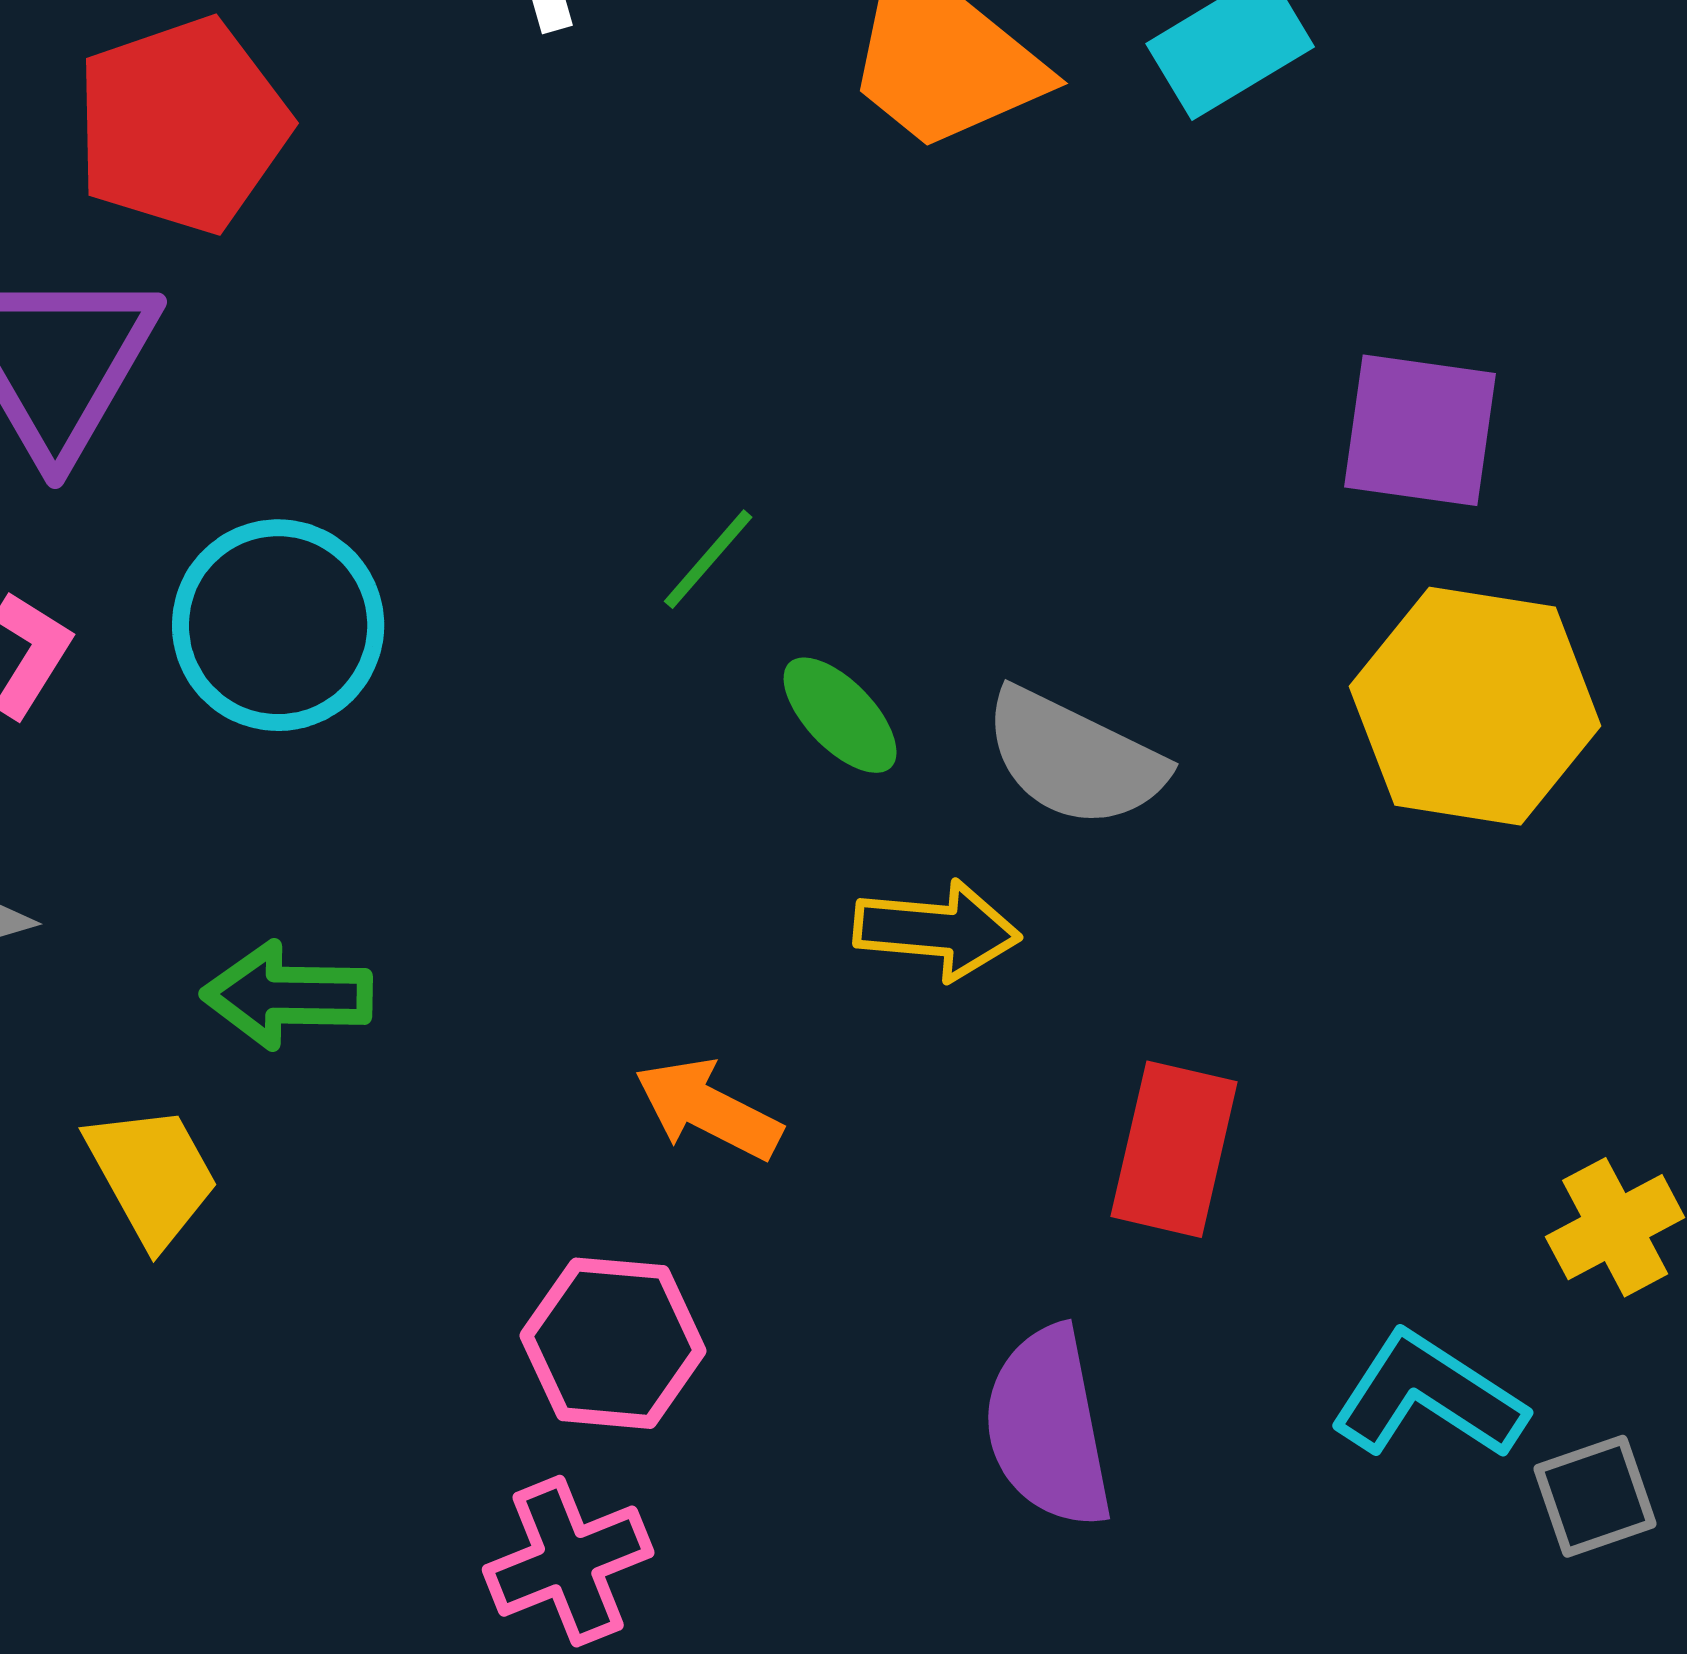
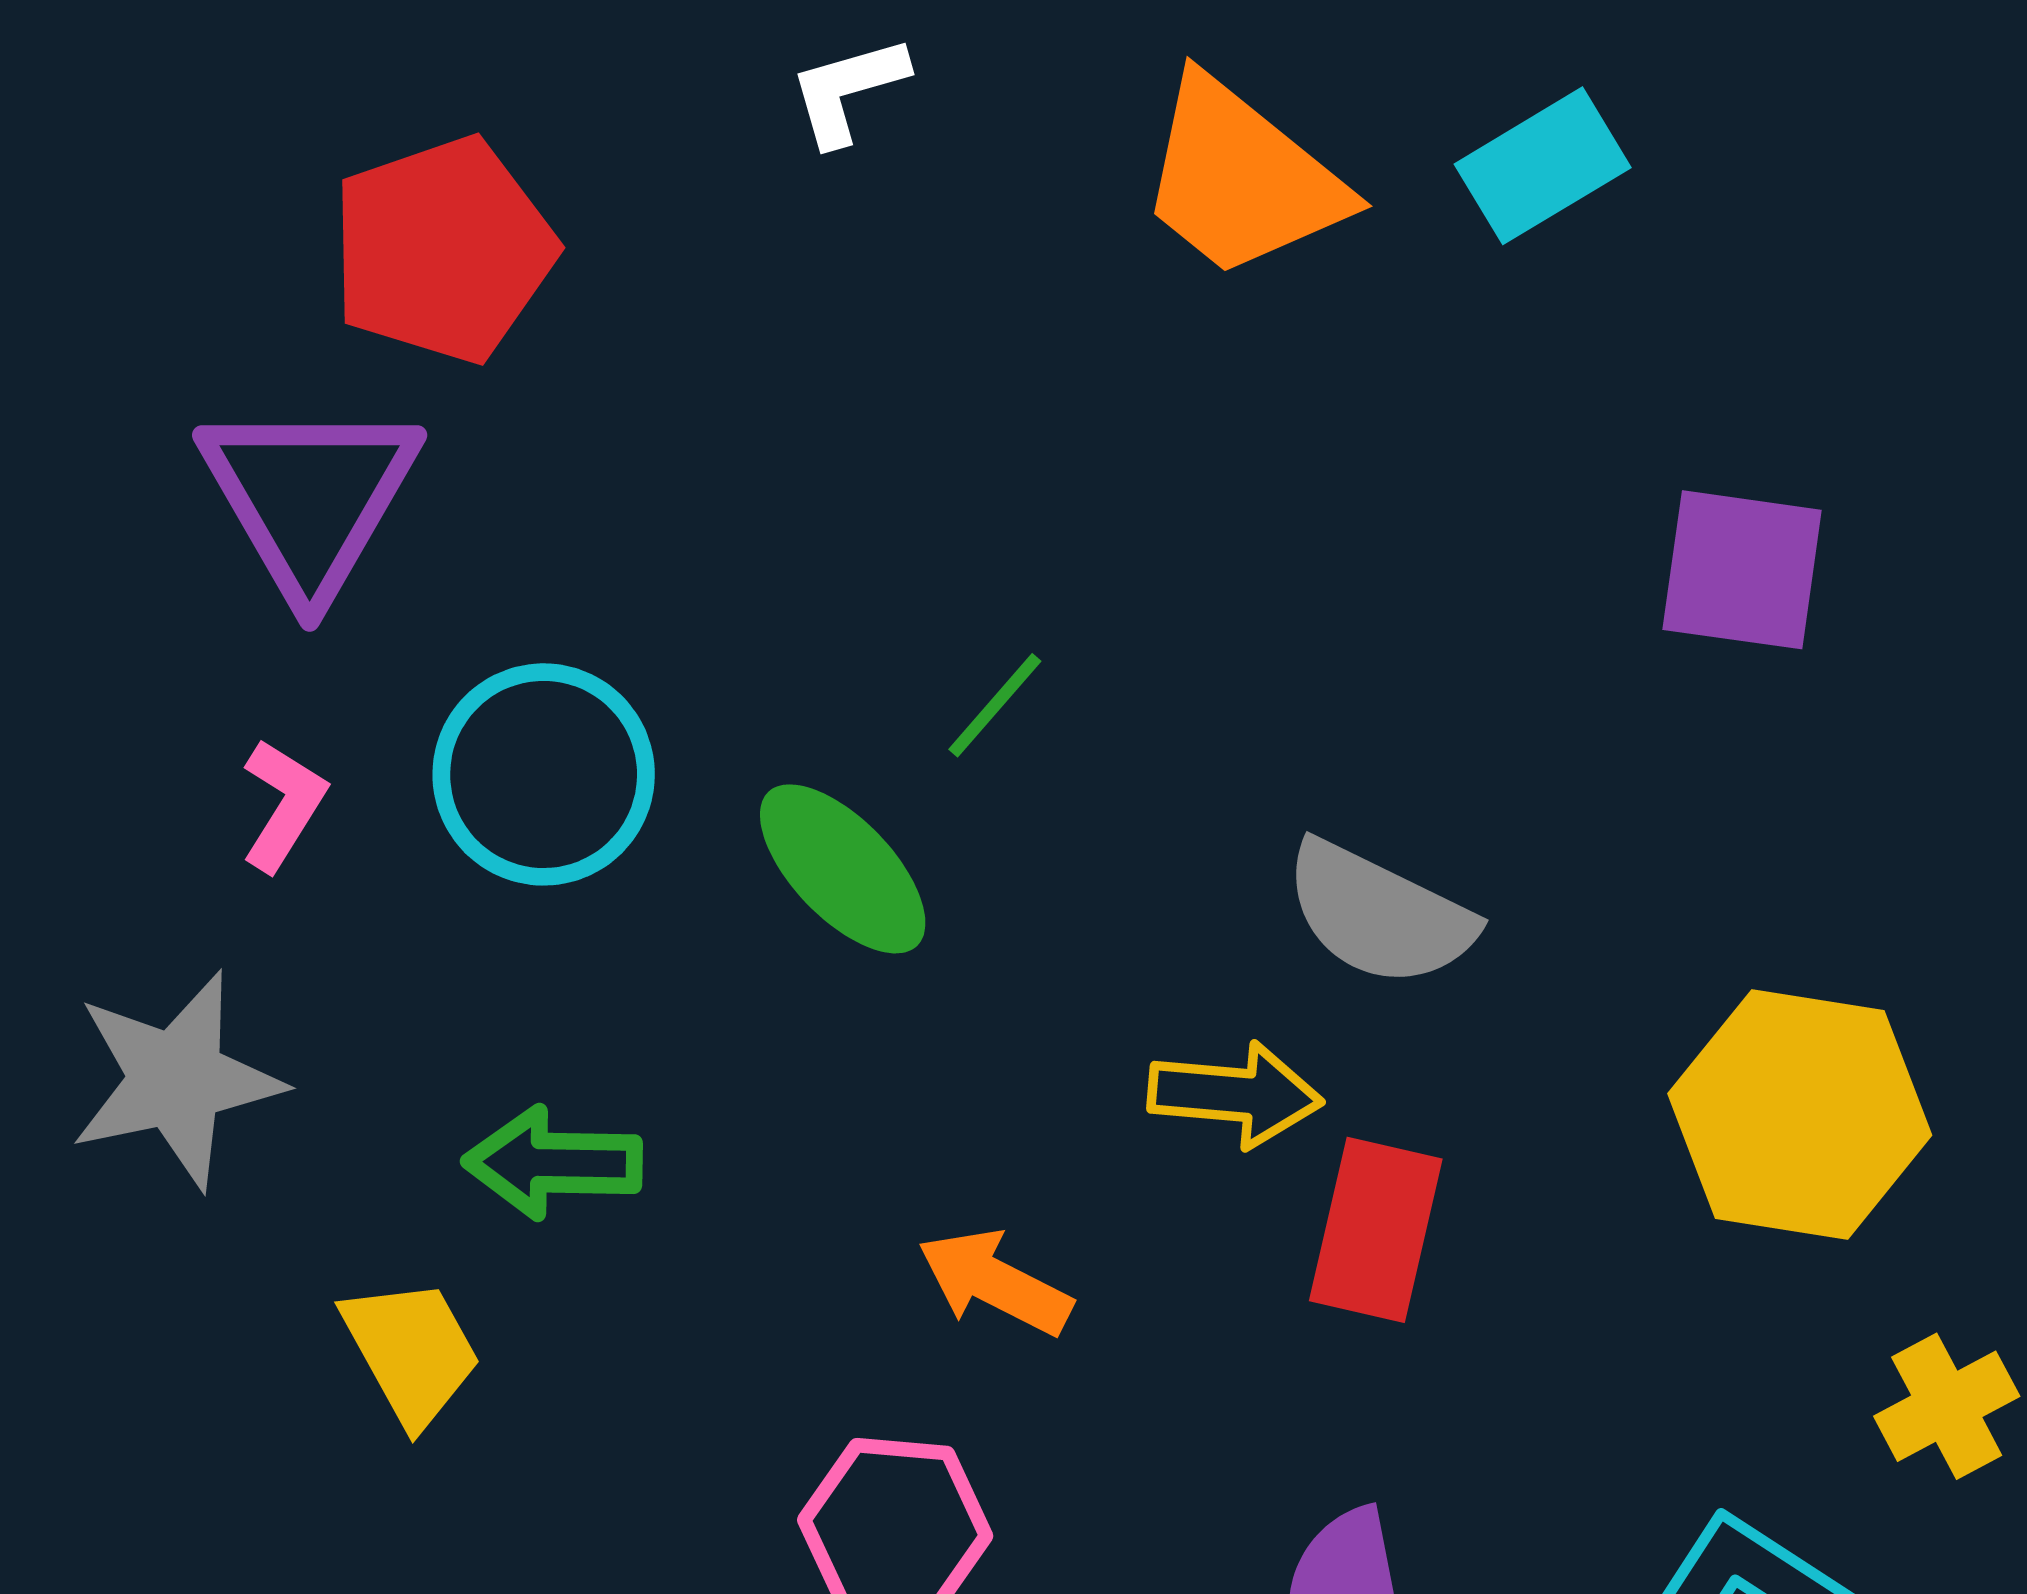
yellow hexagon: (1475, 706) -> (1800, 1114), moved
green ellipse: (840, 715) -> (843, 869), moved, size x1.4
red rectangle: (1174, 1149) -> (1376, 1230), moved

